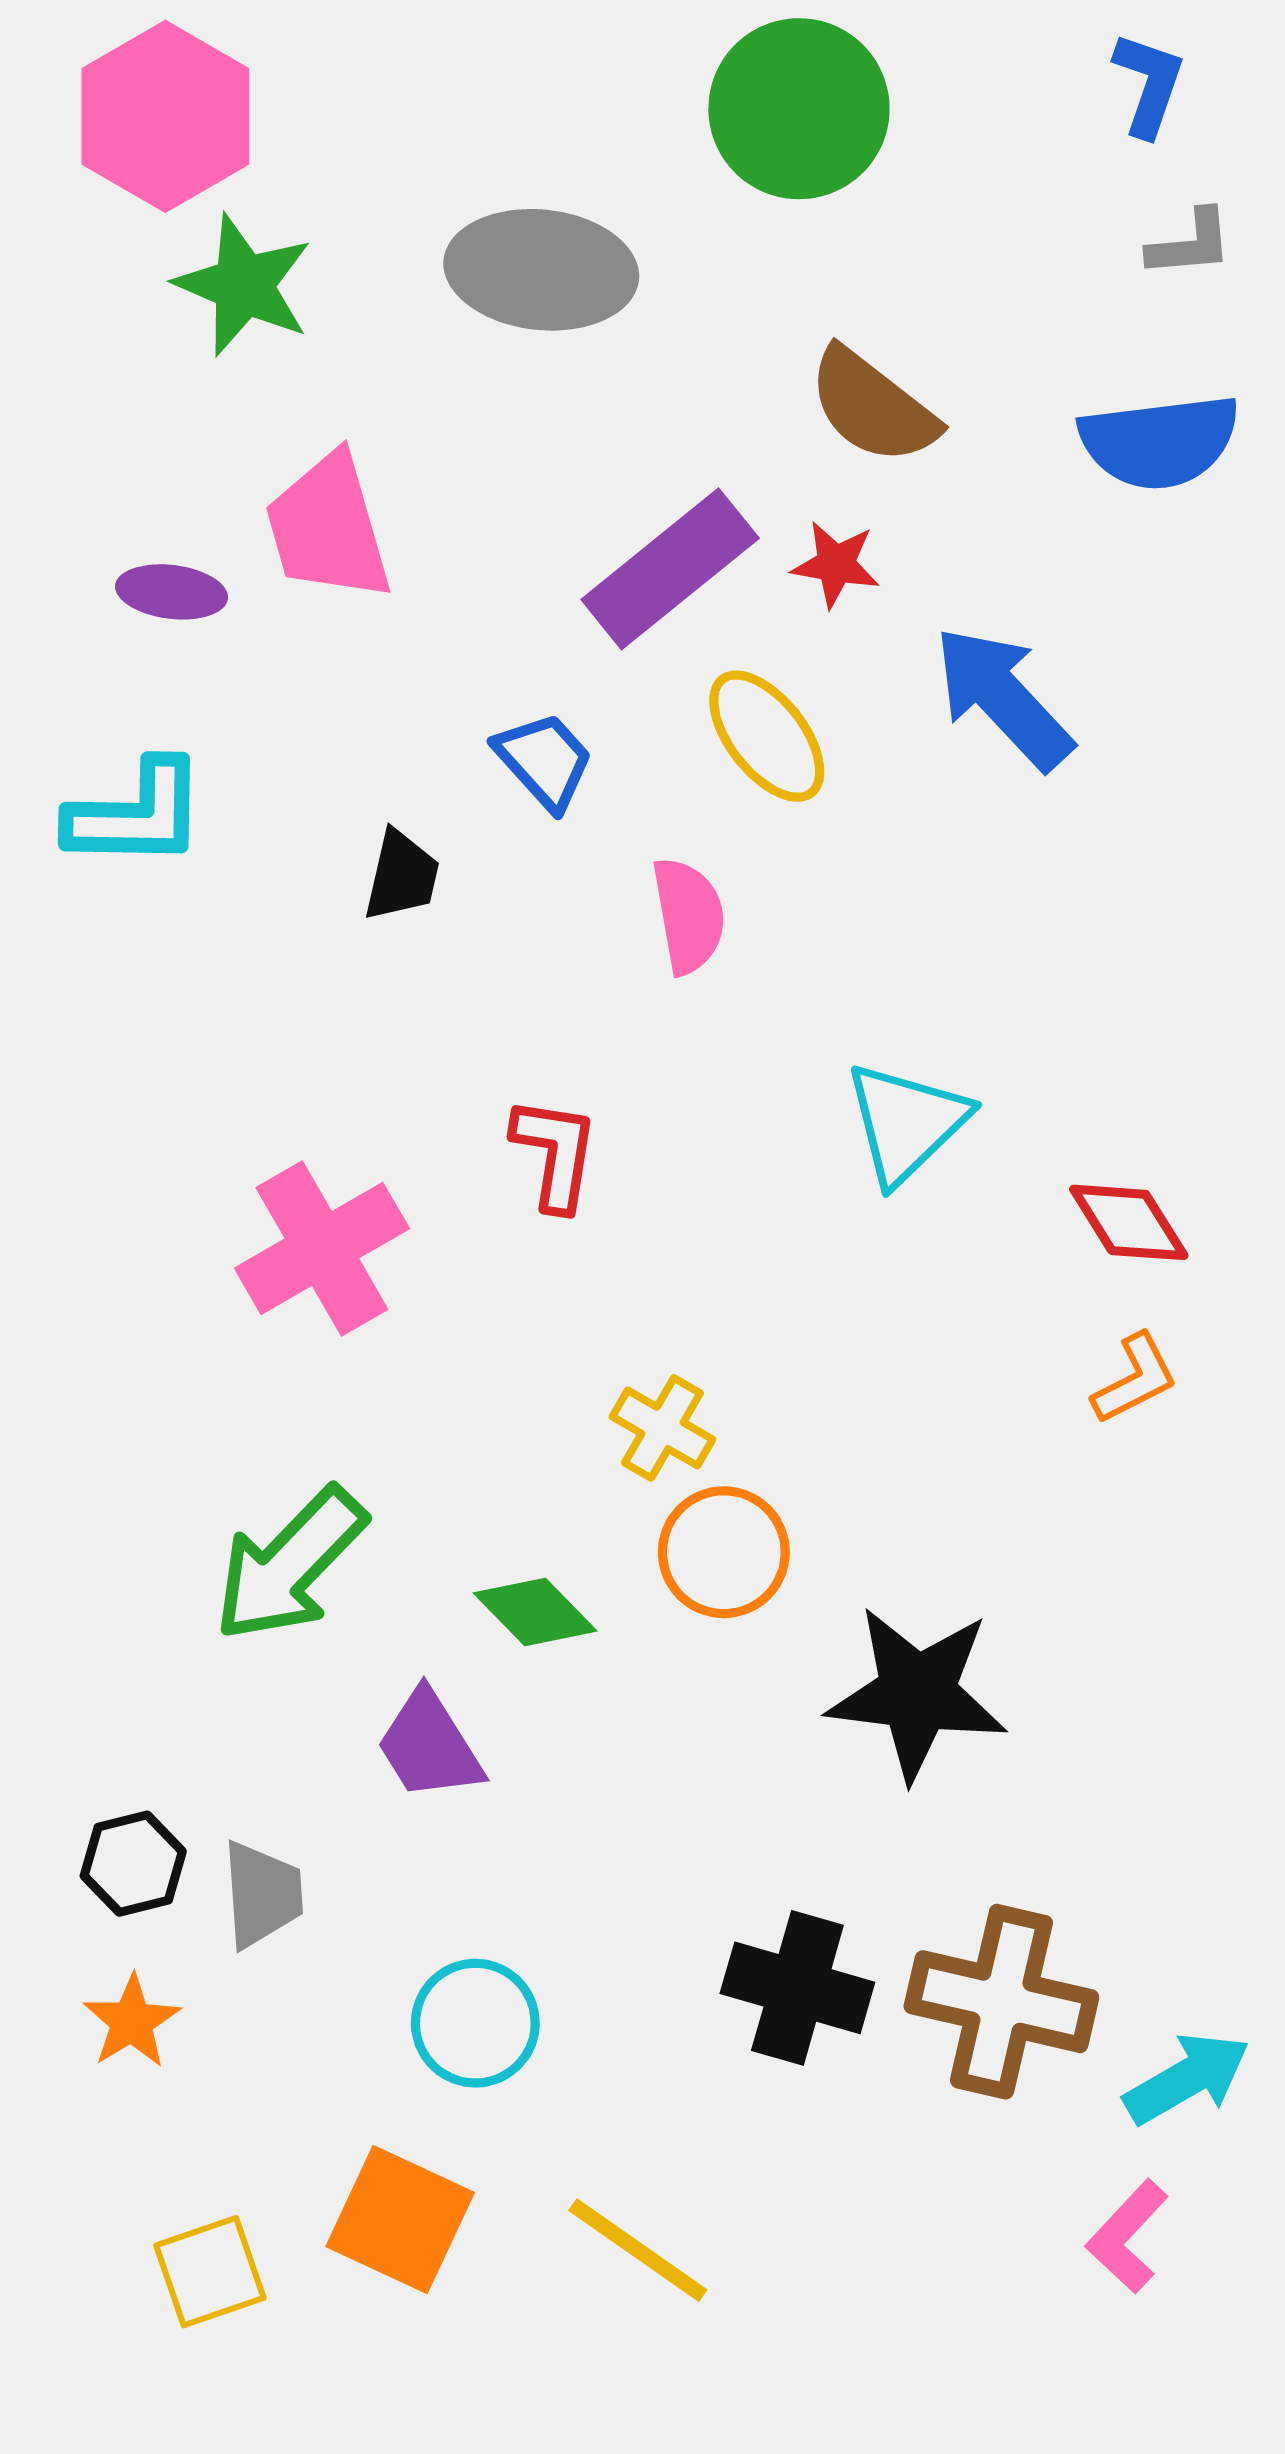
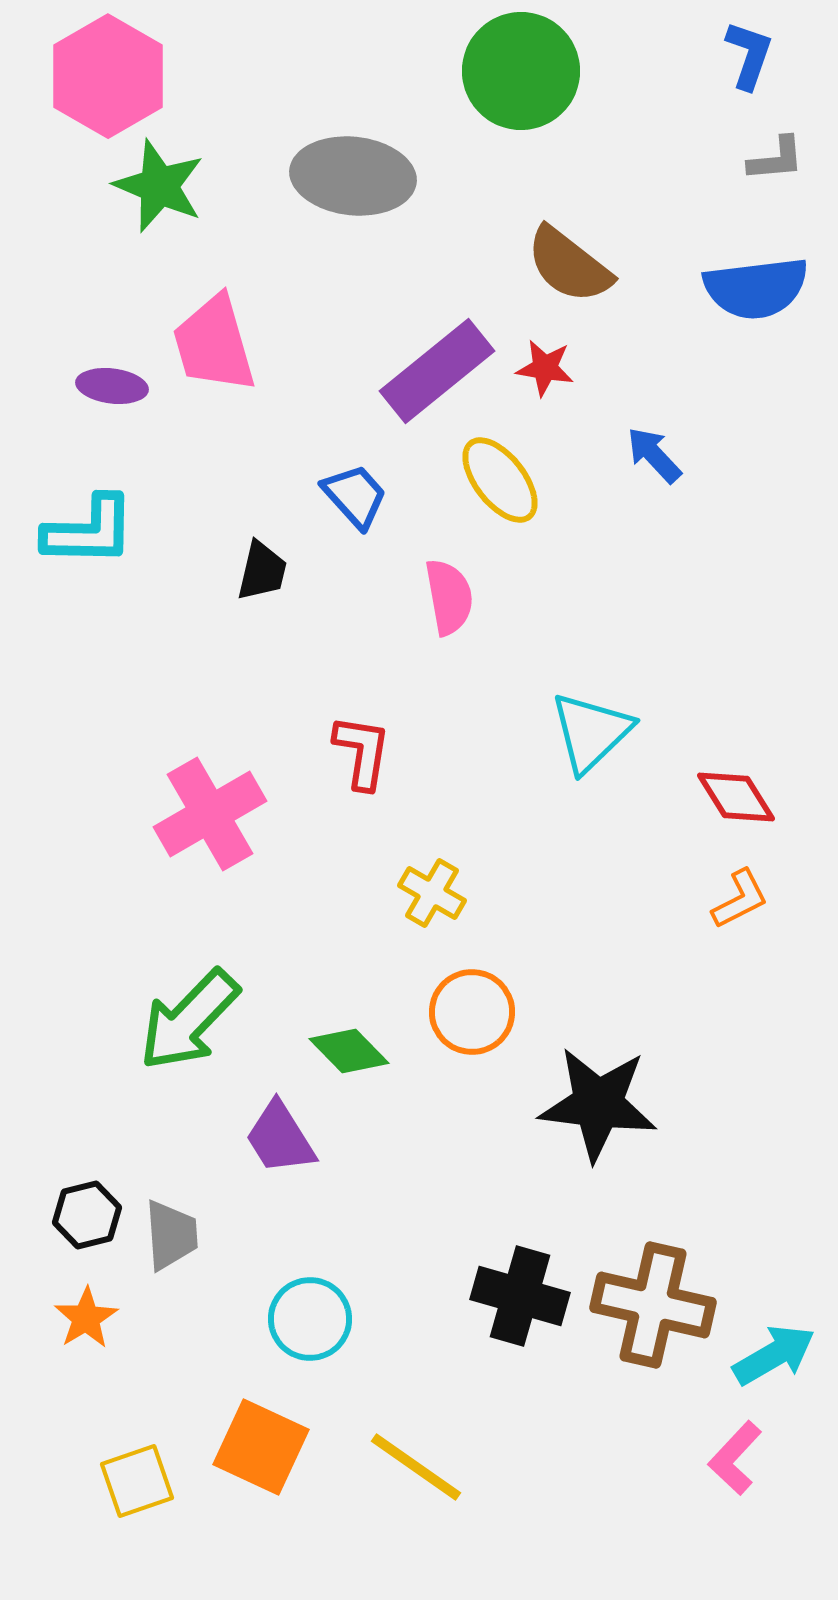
blue arrow: (1003, 698) -> (654, 455), size x0.6
yellow cross: (662, 1428) -> (432, 893), moved

